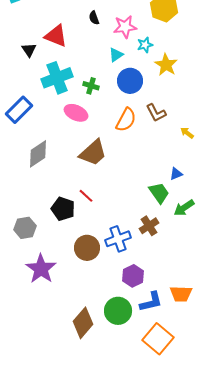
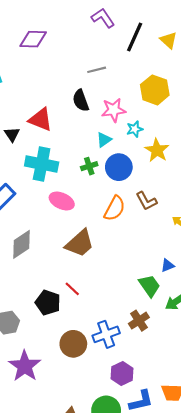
black semicircle: (94, 18) -> (81, 100), size x1.5
cyan cross: (57, 78) -> (42, 164), turned 32
green cross: (91, 86) -> (89, 166), moved, turned -35

